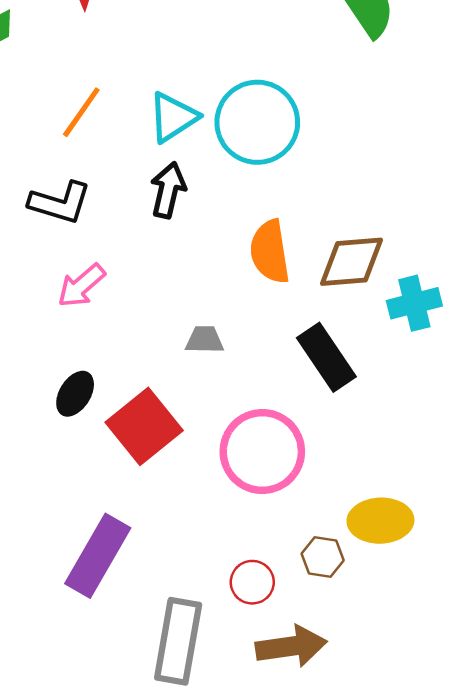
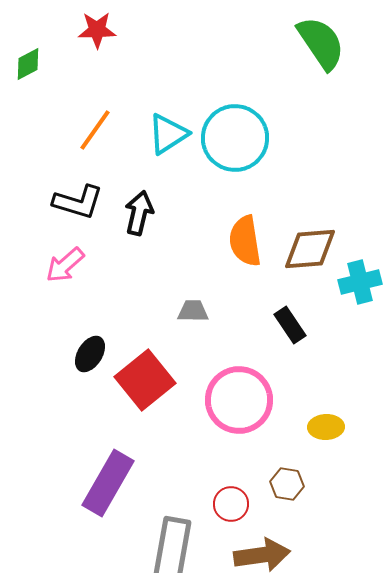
black arrow: (168, 190) -> (139, 213), moved
pink arrow: (81, 286) -> (65, 265), moved
black rectangle: (326, 357) -> (290, 325), size x0.7
yellow ellipse: (380, 521) -> (326, 427), moved, size x0.7

